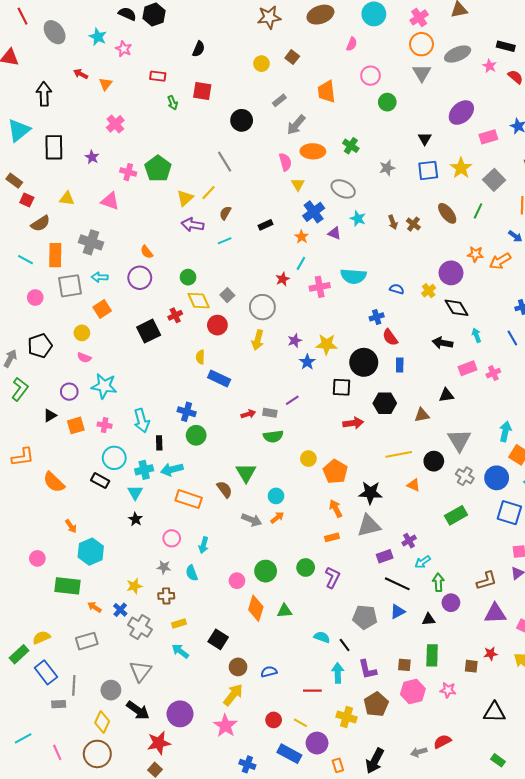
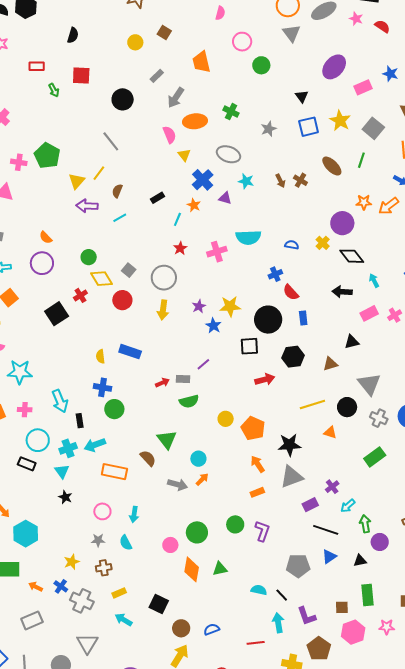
cyan line: (301, 263) -> (177, 219), moved
yellow semicircle: (200, 357) -> (100, 356), moved

